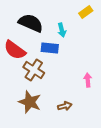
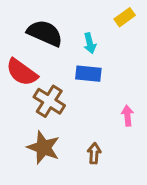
blue rectangle: (50, 48) -> (88, 74), moved
brown arrow: (65, 106) -> (94, 153), turned -72

